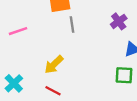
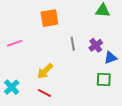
purple cross: (119, 21) -> (96, 45), moved
gray line: (72, 25) -> (73, 44), moved

